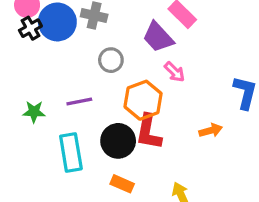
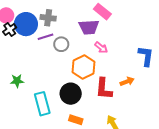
purple trapezoid: (158, 37) -> (89, 27), turned -45
purple line: (79, 101) -> (45, 37), moved
red L-shape: (149, 132) -> (104, 89), moved

